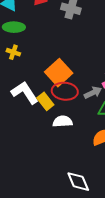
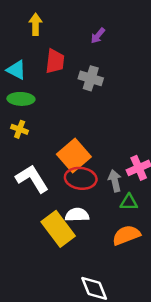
gray arrow: (93, 93) -> (115, 181), turned -78
yellow rectangle: (45, 101) -> (58, 229), moved, size x1.6

